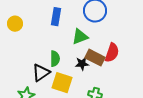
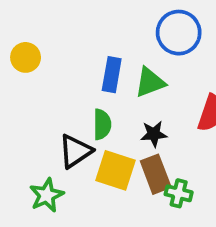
blue rectangle: (56, 17) -> (112, 75), moved
brown rectangle: (95, 58) -> (156, 174), moved, turned 42

